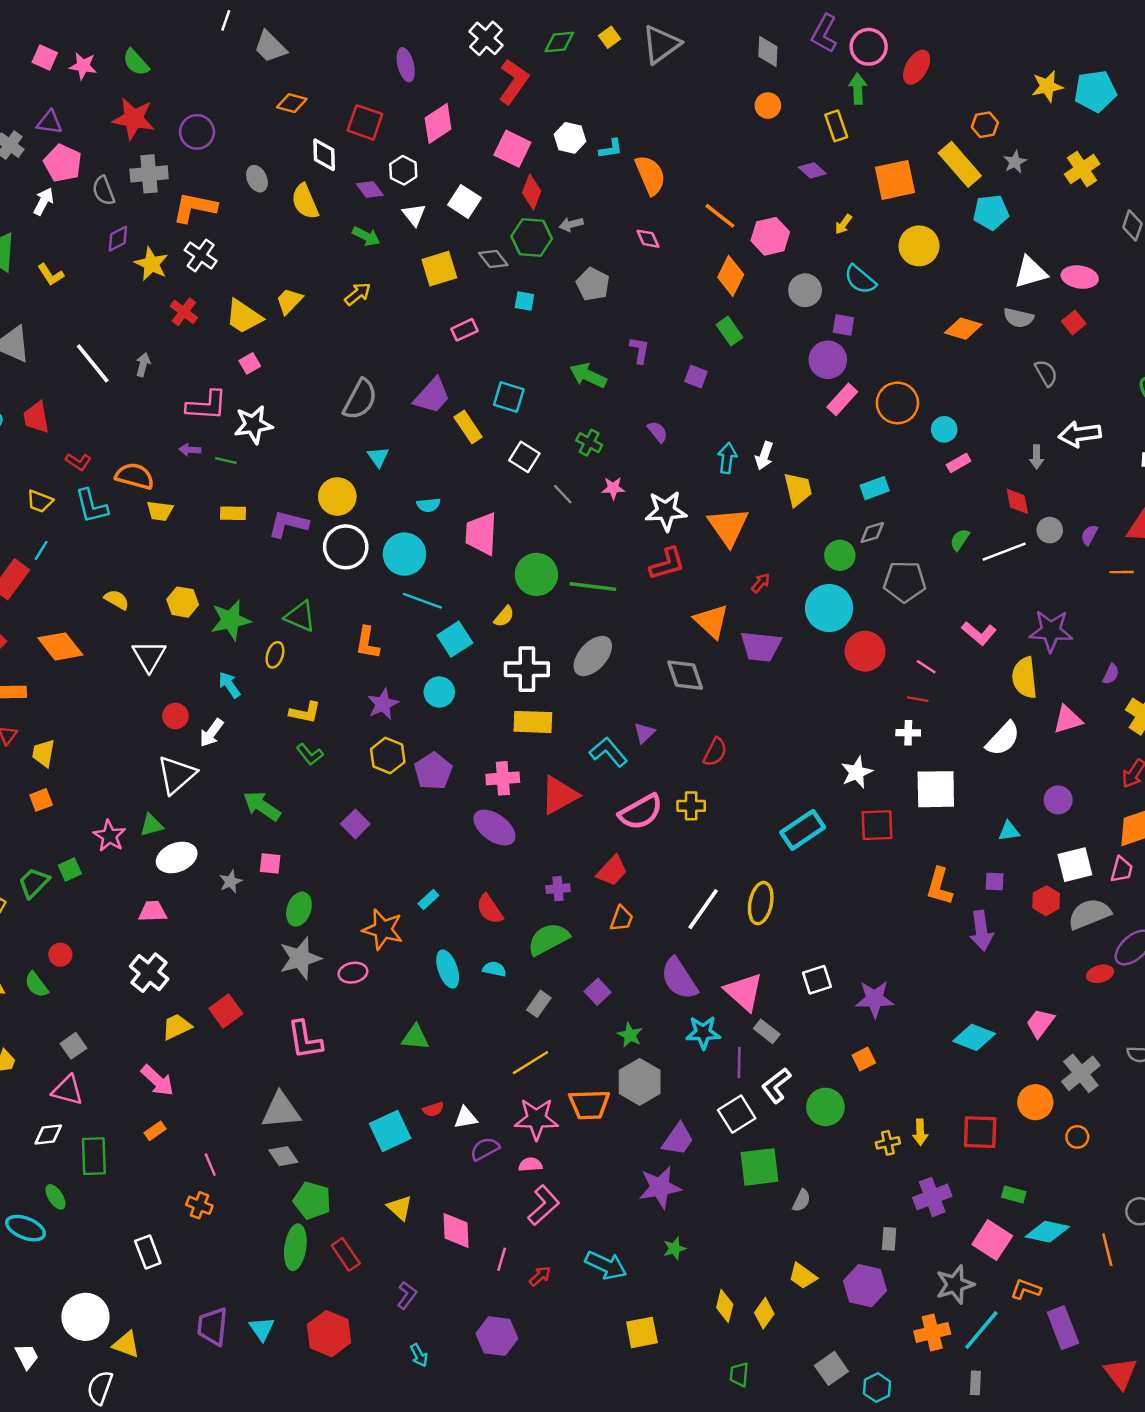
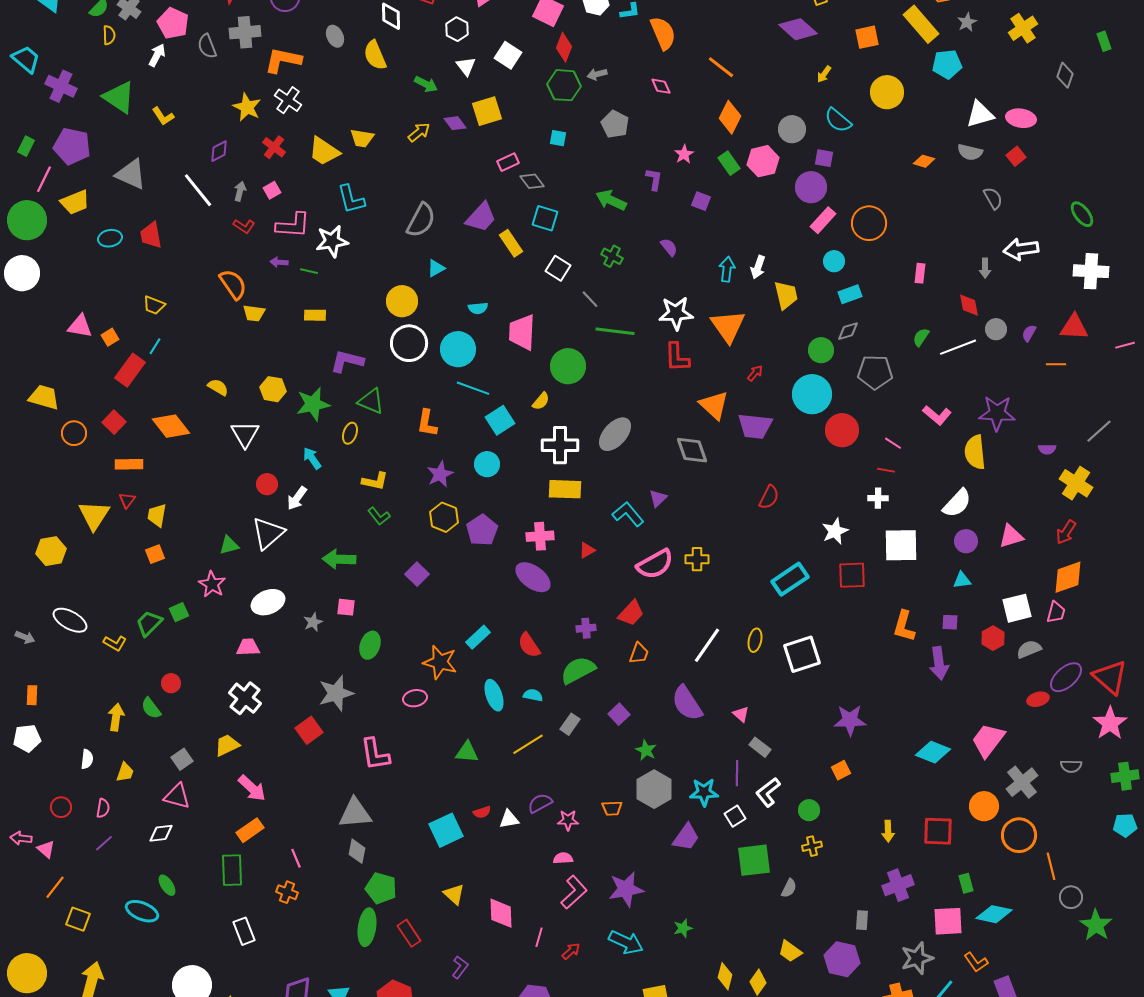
purple diamond: (812, 170) -> (798, 29), size x1.6
orange square: (895, 180) -> (867, 37), size x0.7
purple diamond: (370, 189) -> (455, 123), moved
pink hexagon: (770, 236) -> (763, 161), moved
purple diamond: (118, 239) -> (219, 151), moved
gray diamond: (493, 259) -> (532, 181), moved
yellow trapezoid: (289, 301) -> (362, 138), turned -125
orange diamond: (963, 329) -> (924, 161), size x0.7
pink square: (250, 363) -> (272, 190), moved
cyan circle: (944, 429) -> (834, 261), moved
cyan triangle: (378, 457) -> (436, 268), turned 36
red L-shape: (78, 462) -> (244, 226), moved
pink rectangle: (959, 463) -> (920, 273), turned -54
orange semicircle: (135, 476) -> (233, 284), turned 40
pink star: (613, 488) -> (684, 154), moved, turned -30
cyan L-shape: (91, 506) -> (351, 199), moved
purple L-shape: (288, 524) -> (347, 361), moved
red L-shape: (667, 564) -> (677, 357), turned 104
green line: (593, 586) -> (615, 331), moved
purple semicircle: (1111, 674) -> (1047, 449), turned 66
pink triangle: (1068, 720) -> (1011, 536), moved
red semicircle: (715, 752) -> (769, 497), moved
red triangle: (559, 795) -> (587, 550), size x0.5
purple circle: (1058, 800) -> (966, 541), moved
green arrow: (262, 806) -> (339, 559), turned -32
green triangle: (151, 825) -> (229, 545), moved
cyan rectangle: (428, 899) -> (478, 637), size x1.4
yellow ellipse: (761, 903) -> (755, 640), size x0.7
gray semicircle: (1089, 914) -> (1029, 649), size x0.7
gray star: (300, 958) -> (336, 693), moved
white square: (817, 980) -> (802, 654), moved, size x1.5
pink triangle: (744, 992) -> (741, 714), size x0.5
pink trapezoid: (1040, 1023) -> (988, 740), size x1.4
yellow trapezoid: (177, 1027) -> (227, 745), moved
cyan star: (703, 1033) -> (704, 792), moved
yellow line: (530, 1063) -> (528, 744), moved
orange trapezoid: (589, 1105) -> (612, 808), size x0.6
green circle: (825, 1107) -> (809, 810), size x0.7
white square: (737, 1114) -> (735, 816), size x0.7
pink star: (536, 1119) -> (568, 820), size x0.6
orange rectangle: (155, 1131) -> (250, 830), size x1.5
orange circle: (1077, 1137) -> (1019, 835), size x1.8
yellow cross: (888, 1143) -> (812, 846), moved
purple semicircle: (485, 1149) -> (540, 803), moved
green rectangle: (94, 1156) -> (232, 870), moved
gray diamond: (283, 1156) -> (357, 851), turned 45
purple star: (660, 1187) -> (626, 889), moved
green rectangle: (1014, 1194) -> (966, 883), turned 60
pink square: (992, 1240) -> (948, 921), turned -36
orange line: (1107, 1250) -> (1051, 866), moved
orange L-shape: (1026, 1289) -> (976, 962), turned -145

